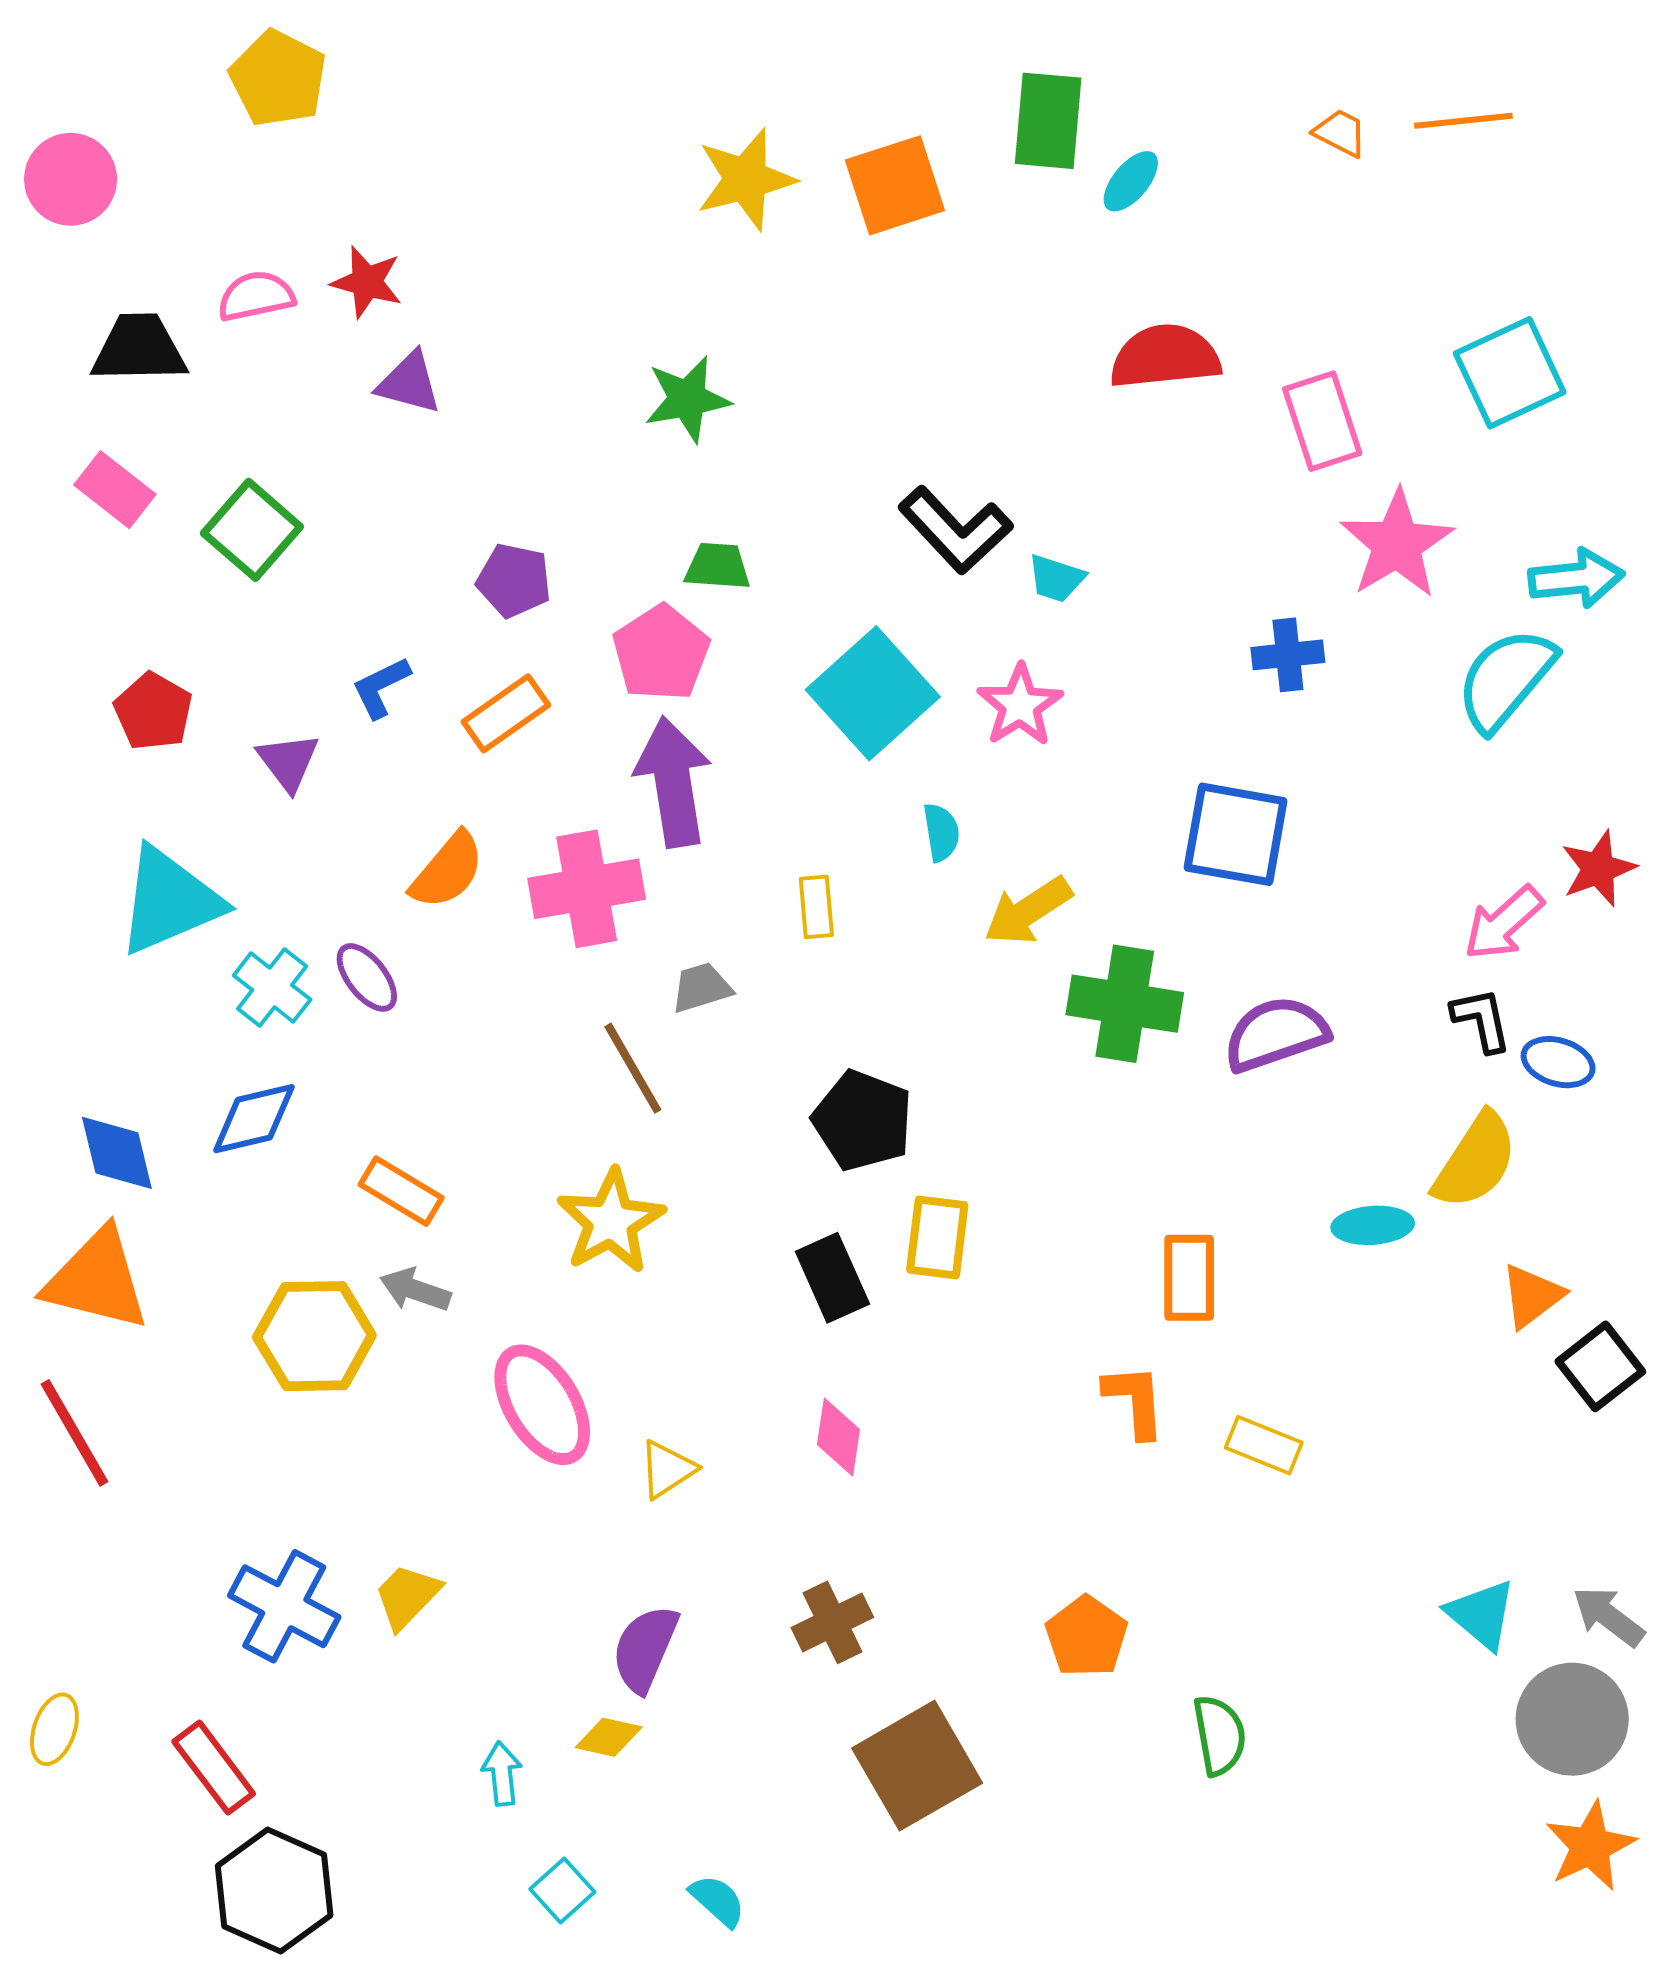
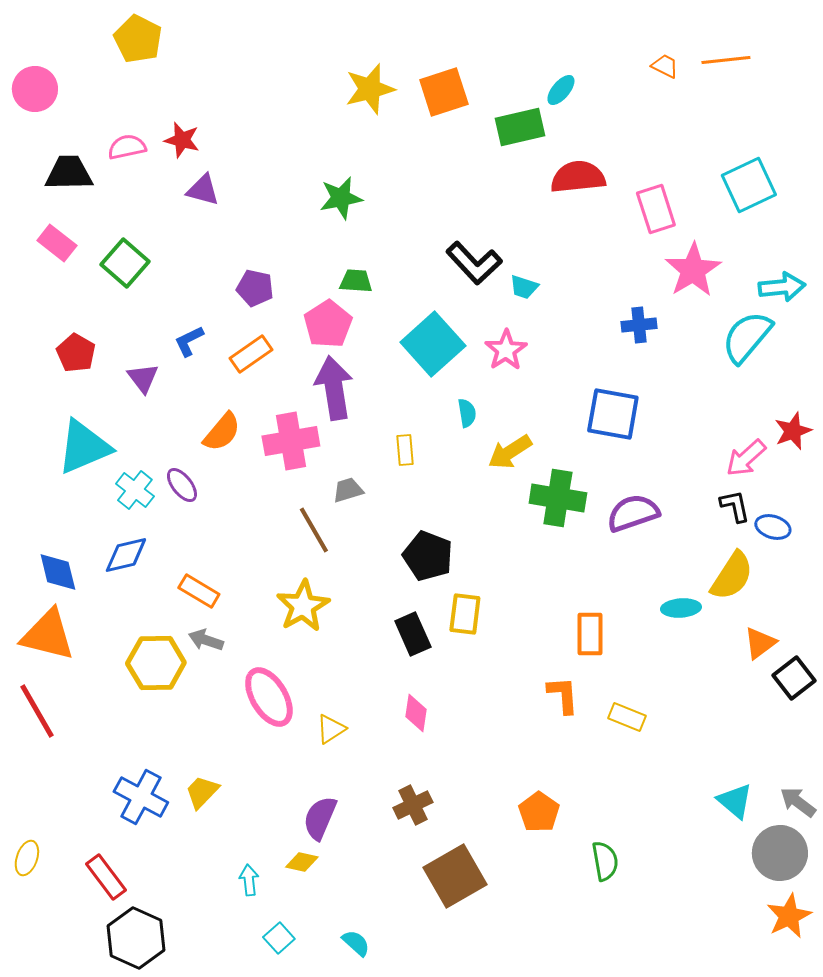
green rectangle: (1048, 121) -> (520, 127), moved, turned 72

